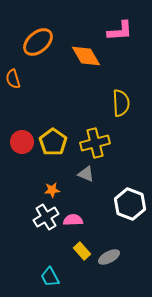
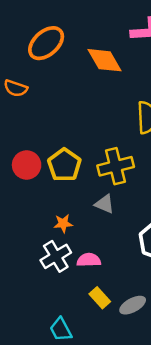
orange semicircle: (13, 79) -> (16, 88), turned -54

